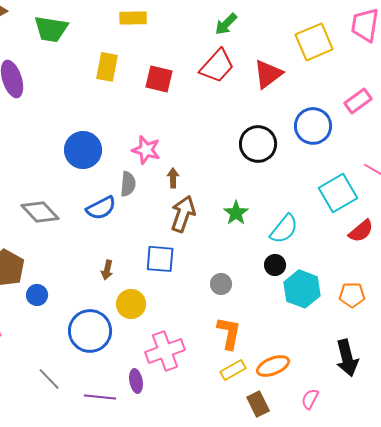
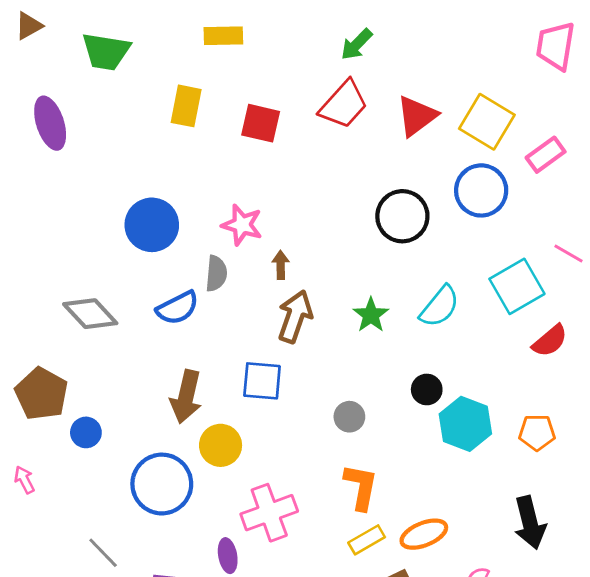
yellow square: (314, 42) -> (487, 122), moved, turned -36
cyan semicircle: (284, 229) -> (440, 306), moved
brown arrow: (107, 270) -> (186, 397), size x1.8

